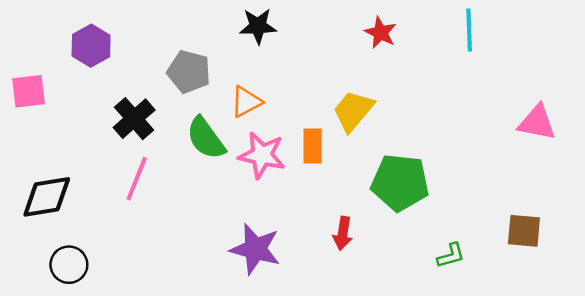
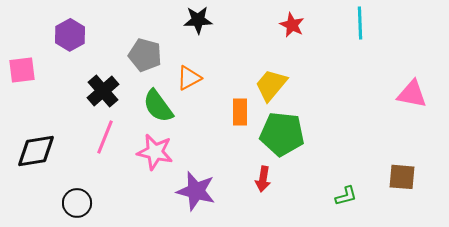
pink star: (262, 155) -> (155, 152), moved
green pentagon: (400, 183) -> (282, 134), moved
black circle: (69, 265) -> (77, 203), moved

